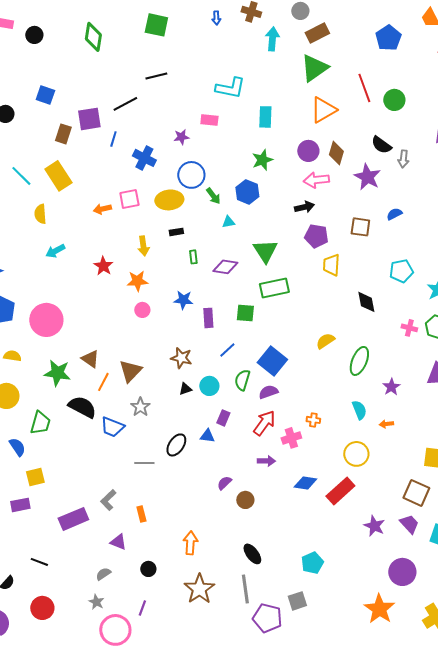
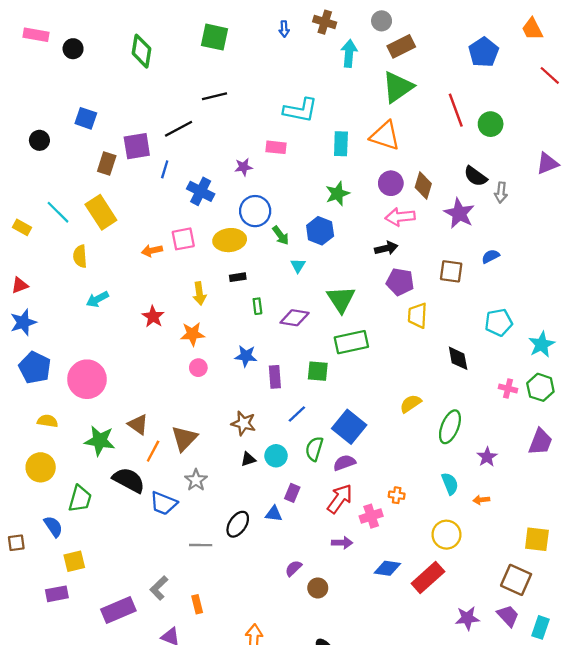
orange triangle: (323, 110) -> (385, 136), moved, turned 48
cyan triangle: (228, 222) -> (298, 266), turned -48
purple star: (374, 526) -> (467, 618), turned -30

